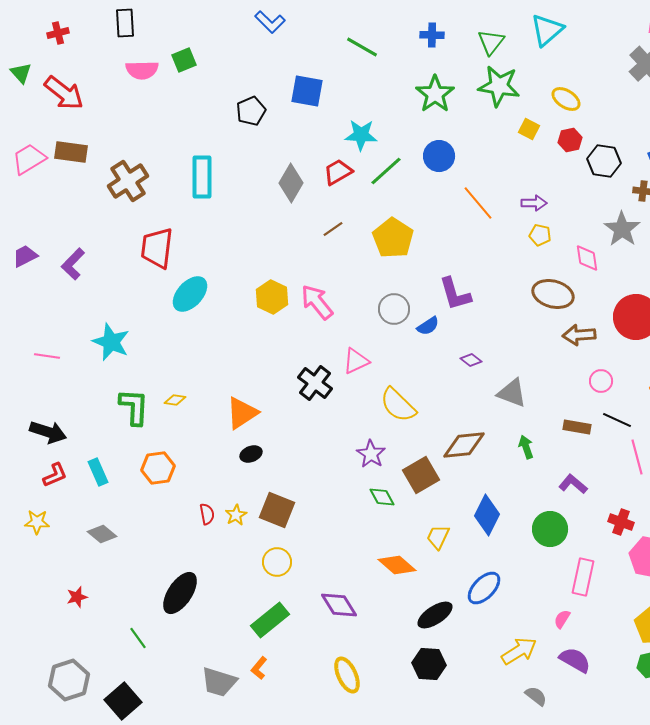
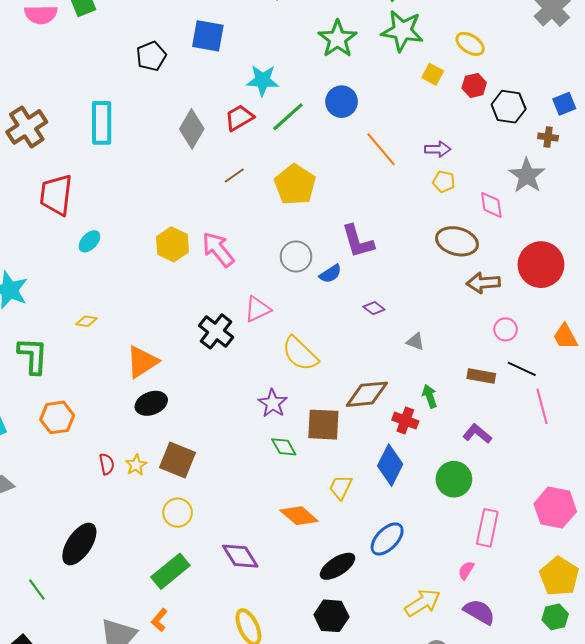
cyan ellipse: (190, 294) -> (89, 241), size x0.6
gray triangle: (512, 393) -> (415, 342), size x0.6
yellow diamond: (175, 400) -> (86, 321), moved
black ellipse: (251, 454) -> (151, 403), size x1.4
brown square: (421, 475) -> (323, 425), turned 33
red cross: (621, 522) -> (405, 420), moved

